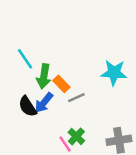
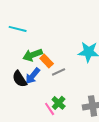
cyan line: (25, 59) -> (18, 29), moved, turned -42
green arrow: (44, 76) -> (33, 55), turned 60

